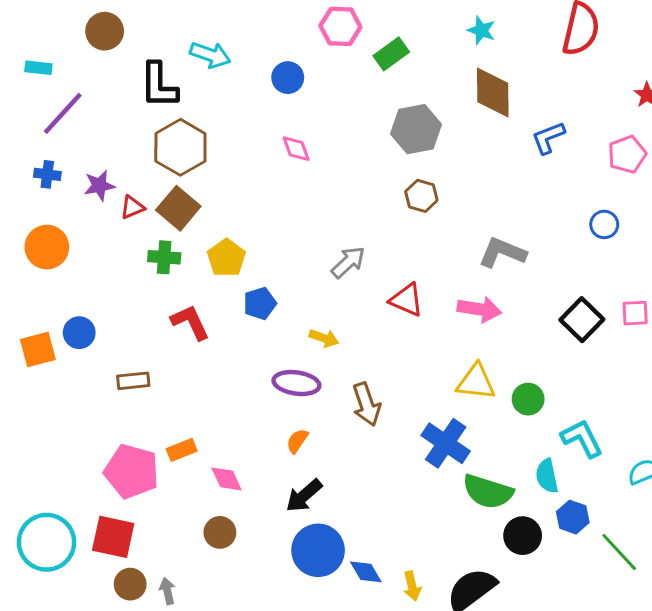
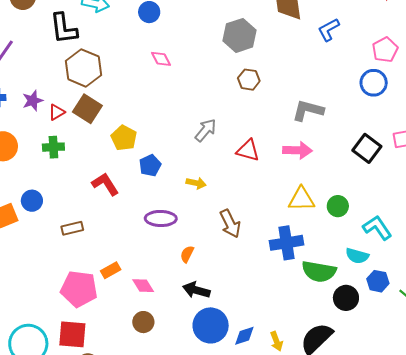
pink pentagon: (627, 154) -> (385, 50), moved
blue circle: (604, 224) -> (374, 83), size x1.4
green cross: (164, 257) -> (53, 147), moved
purple ellipse: (296, 383) -> (161, 218), moved
blue cross: (446, 443) -> (287, 243), turned -36
cyan semicircle: (547, 476) -> (357, 256), turned -55
black arrow: (304, 496) -> (196, 290), turned 64
blue diamond: (366, 572) -> (244, 336), turned -70

